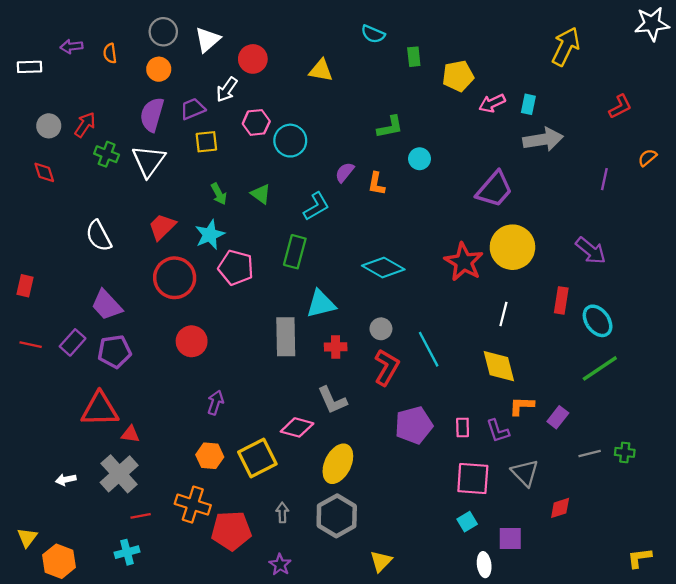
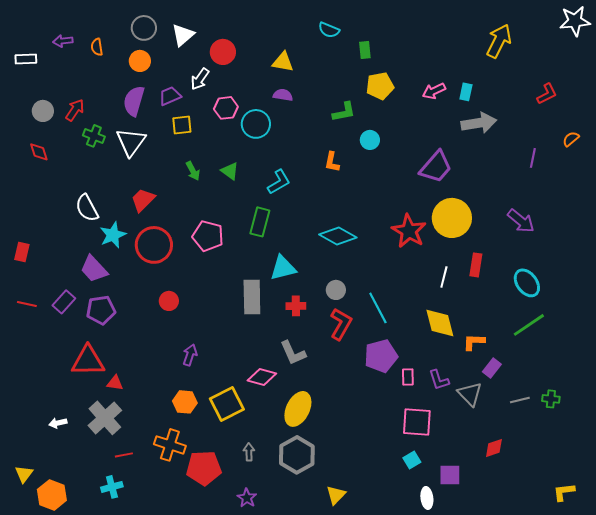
yellow pentagon: (458, 76) -> (380, 86), moved
purple semicircle: (345, 172) -> (283, 95), moved, turned 60
cyan star: (210, 235) -> (113, 235), moved
red rectangle: (561, 300) -> (476, 265), moved
red circle: (192, 341) -> (169, 301), size x0.7
orange L-shape: (522, 406) -> (474, 342), moved
purple pentagon: (414, 425) -> (381, 356), moved
gray triangle: (525, 473) -> (470, 394), moved

